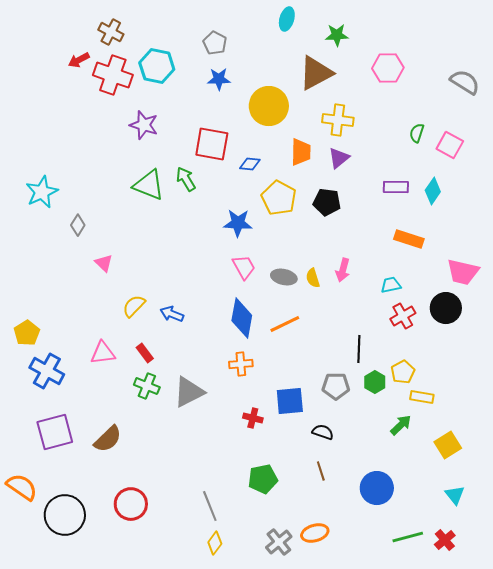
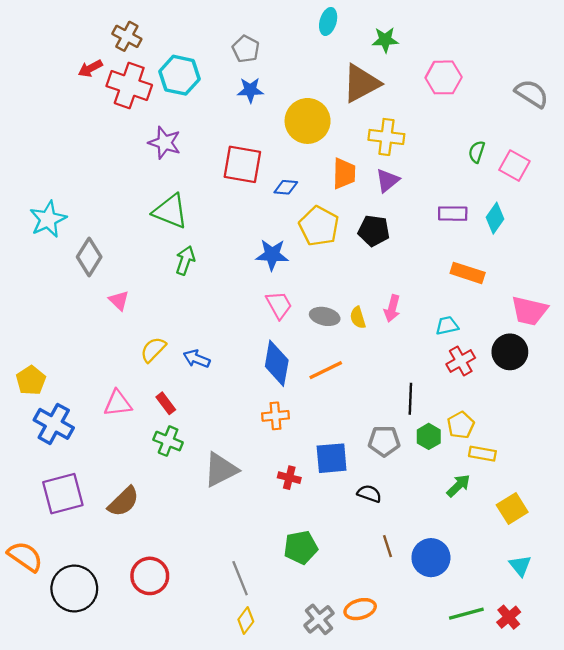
green arrow: (186, 179) -> (185, 260), moved, turned 50
gray diamond: (78, 225) -> (89, 257), size x1.5
gray triangle: (189, 392) -> (221, 470), moved
brown line: (321, 471) -> (388, 546), moved

